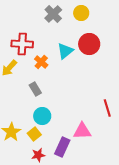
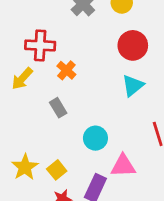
cyan triangle: (65, 51) -> (133, 86), moved
cyan circle: (42, 116) -> (95, 138), moved

